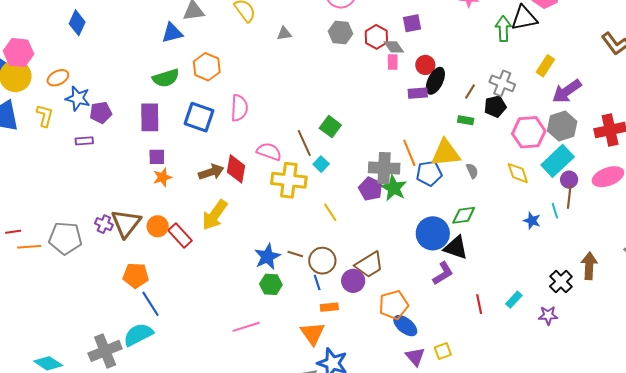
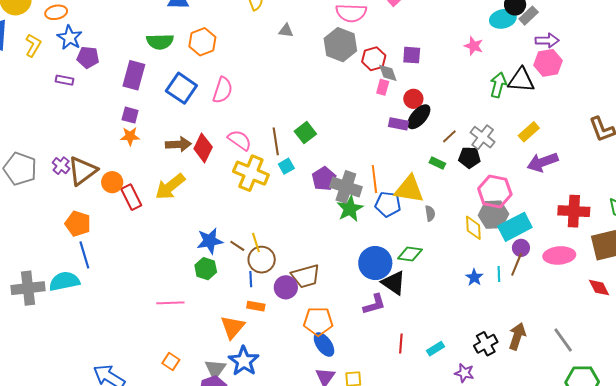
gray hexagon: (340, 32) -> (340, 45), size x1.4
gray hexagon: (562, 126) -> (494, 215), moved
purple pentagon: (371, 189) -> (324, 179), moved
yellow line: (330, 212) -> (256, 243), moved

